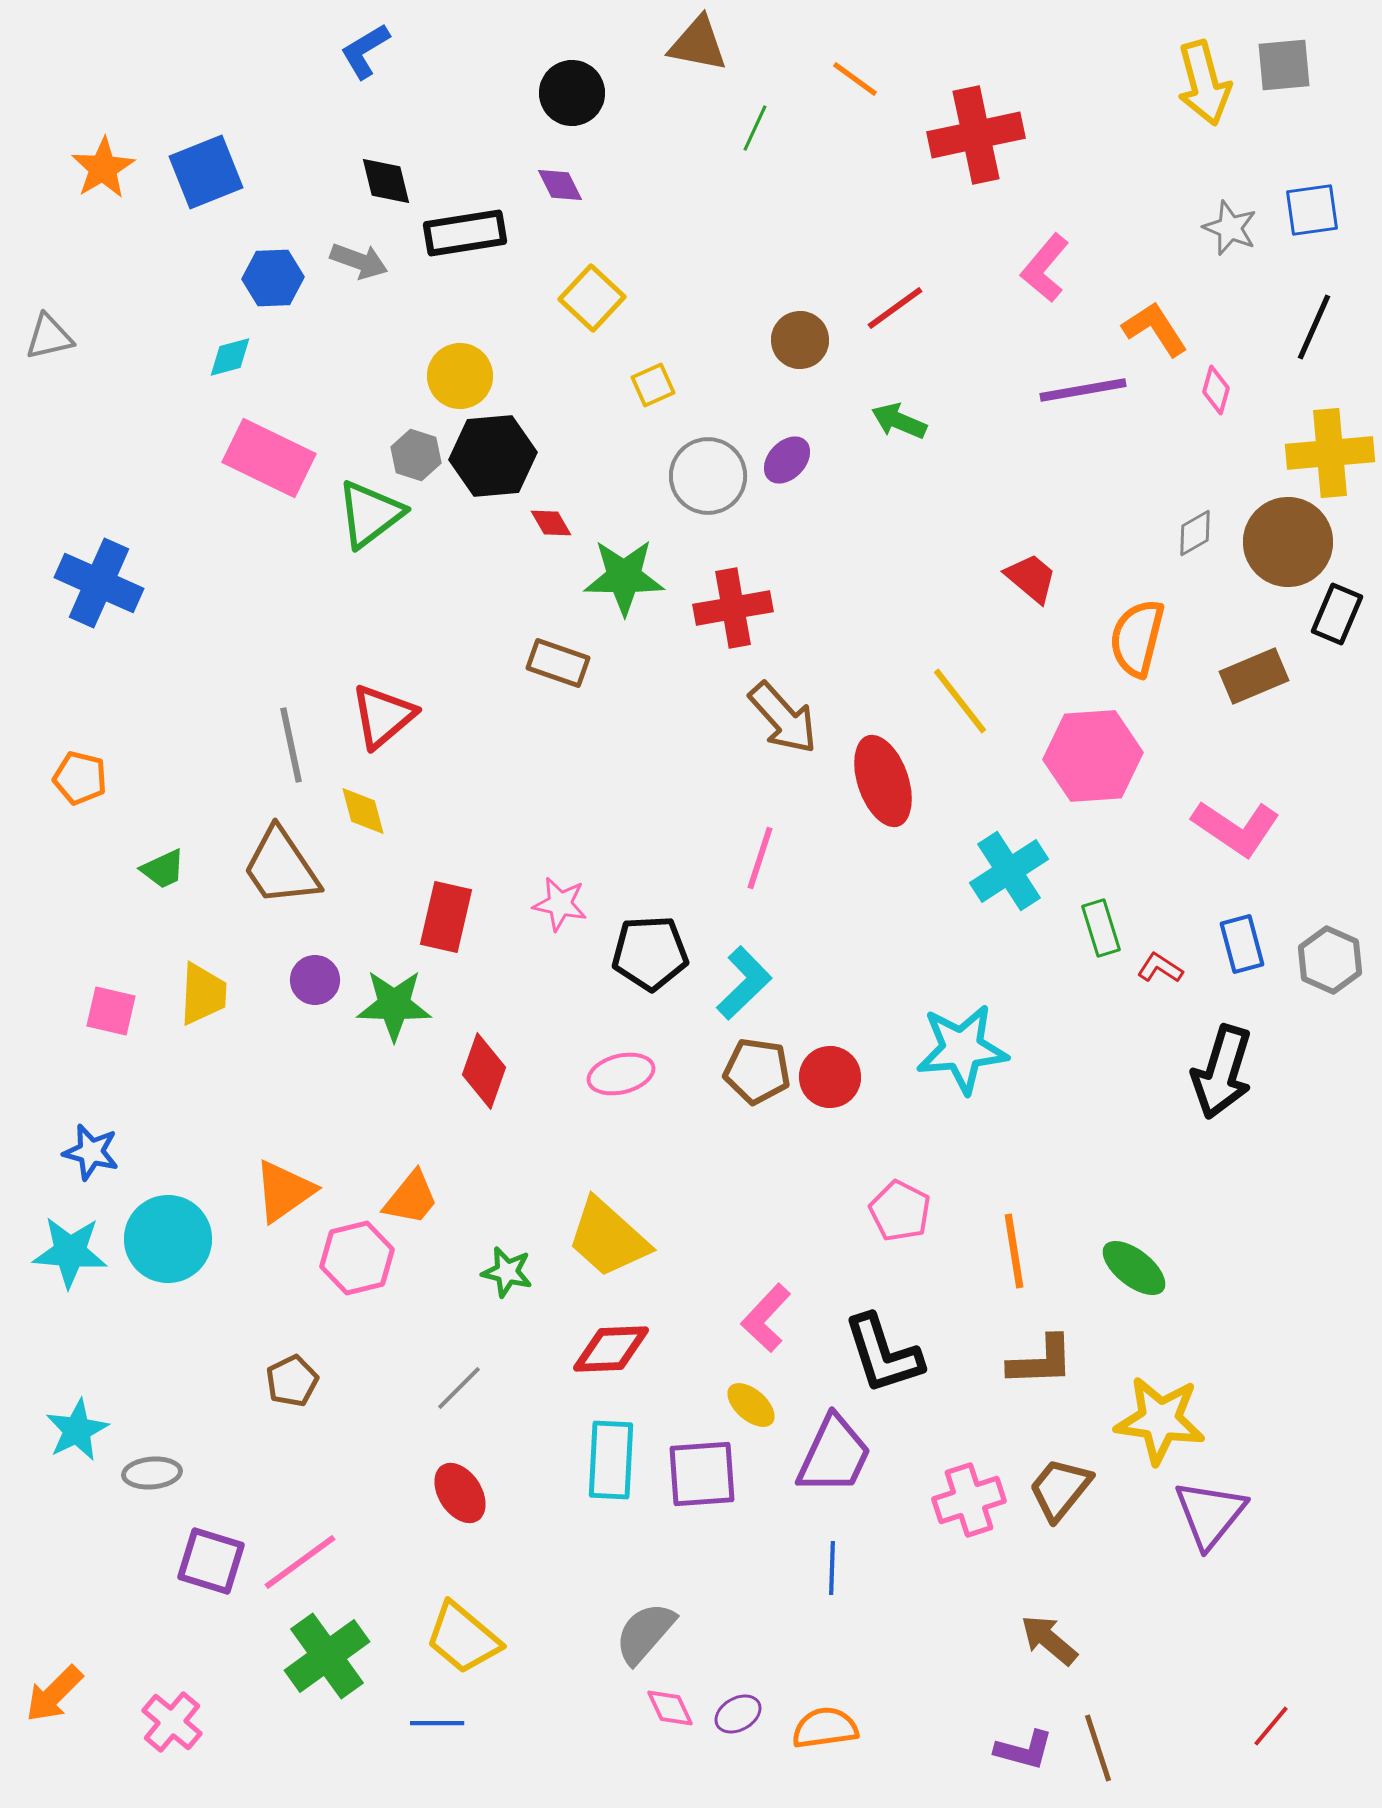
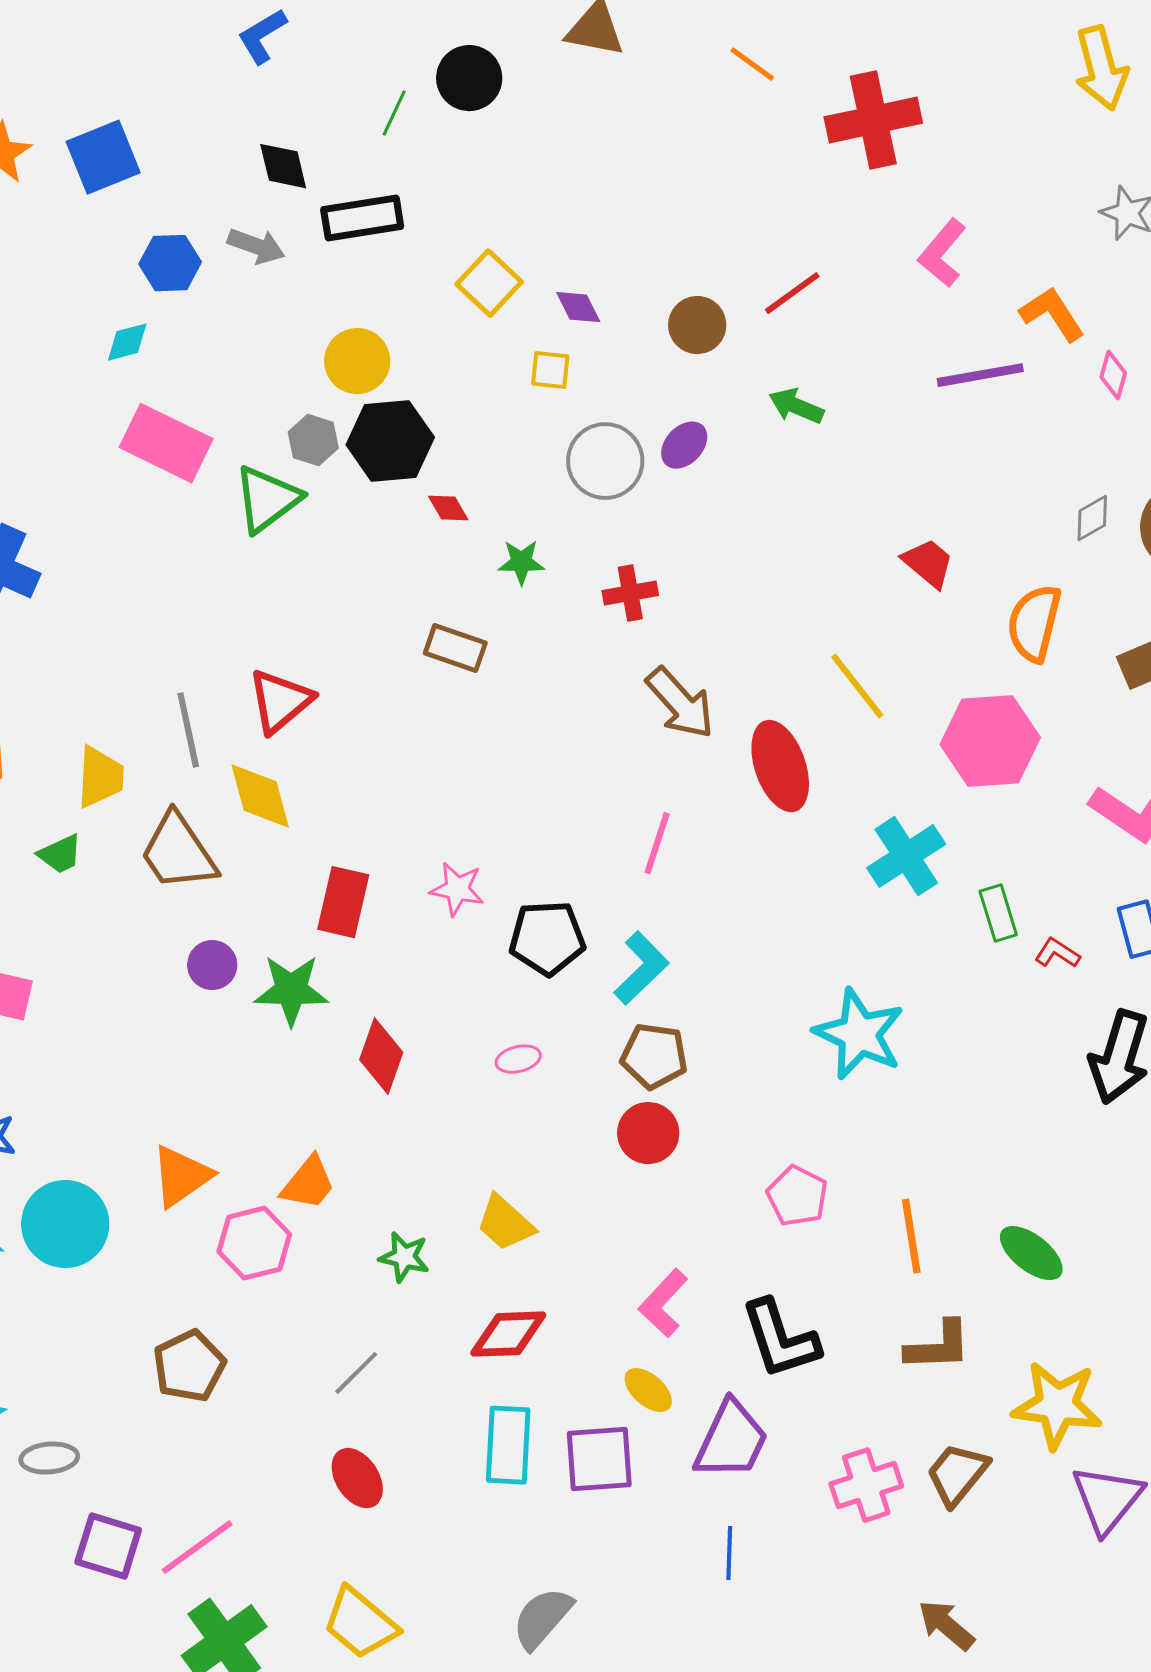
green line: (755, 128) -> (394, 113), moved
purple diamond: (560, 185) -> (578, 307), moved
yellow square: (653, 385) -> (550, 370), turned 30
green star: (624, 577) -> (521, 562), size x0.6
red cross: (733, 608) -> (630, 593), size x0.7
yellow diamond: (363, 811) -> (260, 796), size x1.4
yellow trapezoid: (203, 994) -> (100, 777), moved
cyan star: (962, 1049) -> (859, 1034), turned 30
pink ellipse: (621, 1074) -> (518, 1059), size x0.7
red circle: (830, 1077) -> (648, 1133), moved
yellow trapezoid: (608, 1238) -> (505, 1223), size x0.7
brown pentagon: (292, 1381) -> (189, 1366), size x1.4

